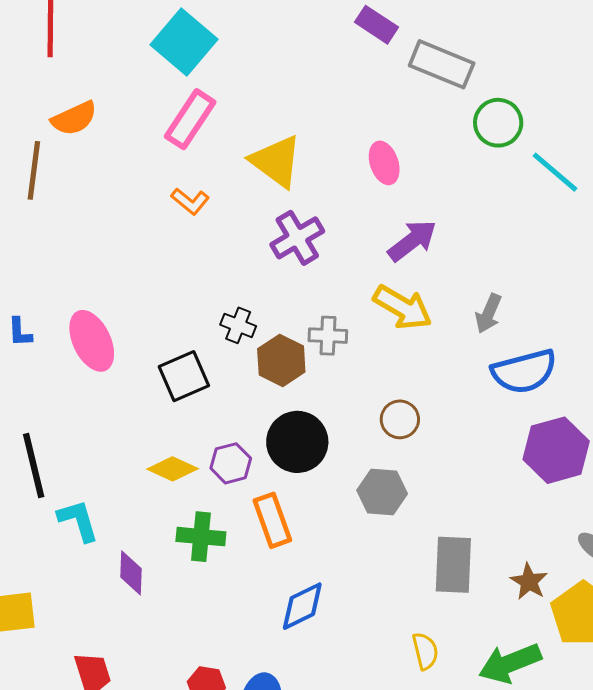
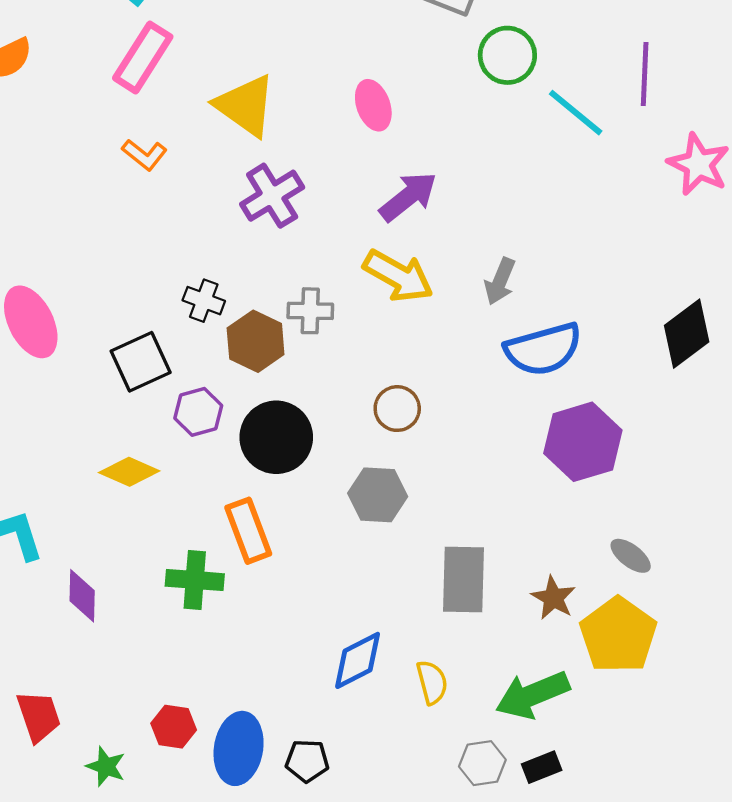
purple hexagon: (231, 463) -> (198, 412), moved
green cross: (201, 537) -> (195, 580), moved
blue diamond: (302, 606) -> (358, 660), moved

